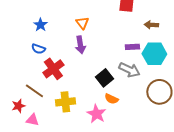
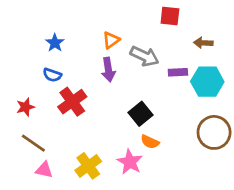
orange triangle: (82, 23) -> (111, 40), turned 32
gray arrow: (129, 70) -> (144, 56), moved
brown line: (34, 91) -> (33, 143), moved
yellow cross: (65, 102) -> (88, 166), moved, turned -30
red star: (18, 106) -> (25, 107), moved

